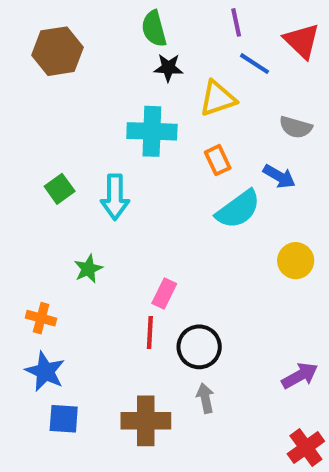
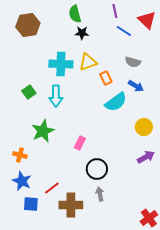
yellow triangle: (218, 98) -> (88, 62), moved
gray semicircle: (296, 127) -> (133, 62), moved
cyan cross: (152, 131) -> (61, 64), moved
green star: (88, 269) -> (43, 131), size x1.6
red line: (150, 332) -> (52, 188), moved, turned 49
purple arrow: (300, 376) -> (146, 157), moved

